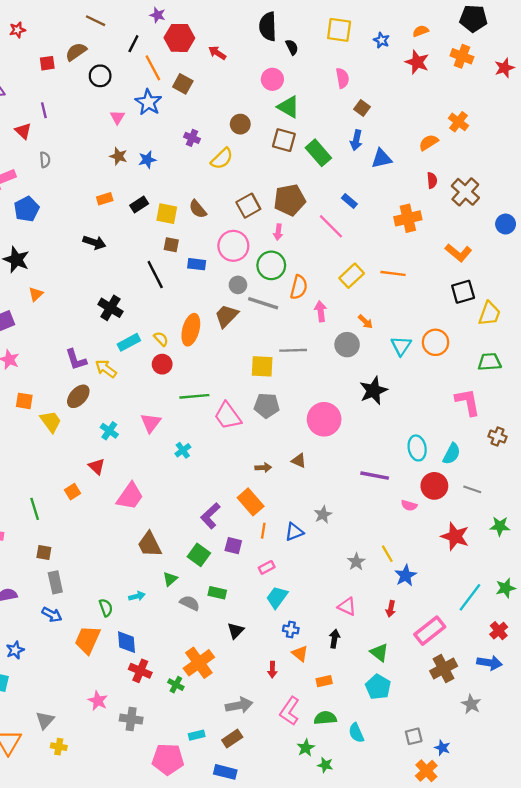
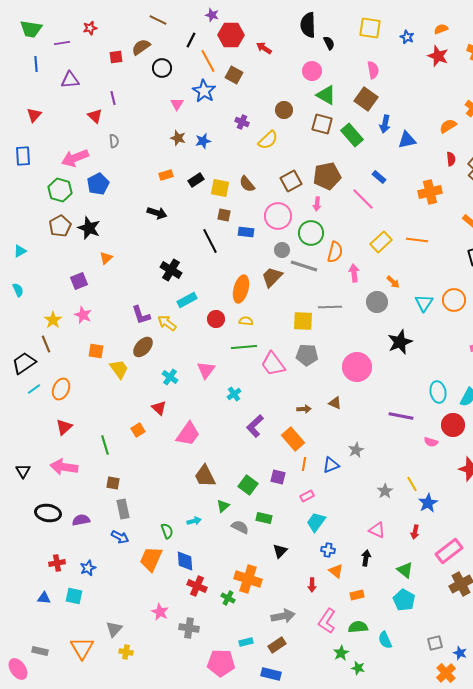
brown square: (362, 108) -> (366, 99), moved, size x1.6
yellow semicircle: (161, 339) -> (246, 321), moved, turned -40
purple L-shape: (210, 516) -> (255, 426), moved
orange cross: (199, 663) -> (248, 579), turned -36

